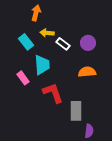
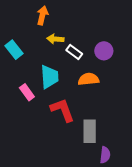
cyan rectangle: (26, 42) -> (14, 50), moved
orange semicircle: (87, 72) -> (88, 79), moved

